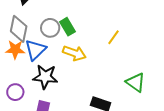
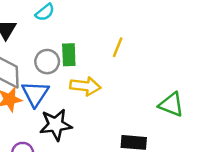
green rectangle: (68, 27) -> (69, 55), turned 42
yellow line: (113, 37) -> (118, 47), moved

